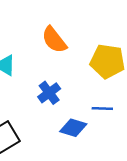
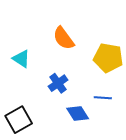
blue diamond: (73, 128) -> (78, 113), turned 40

